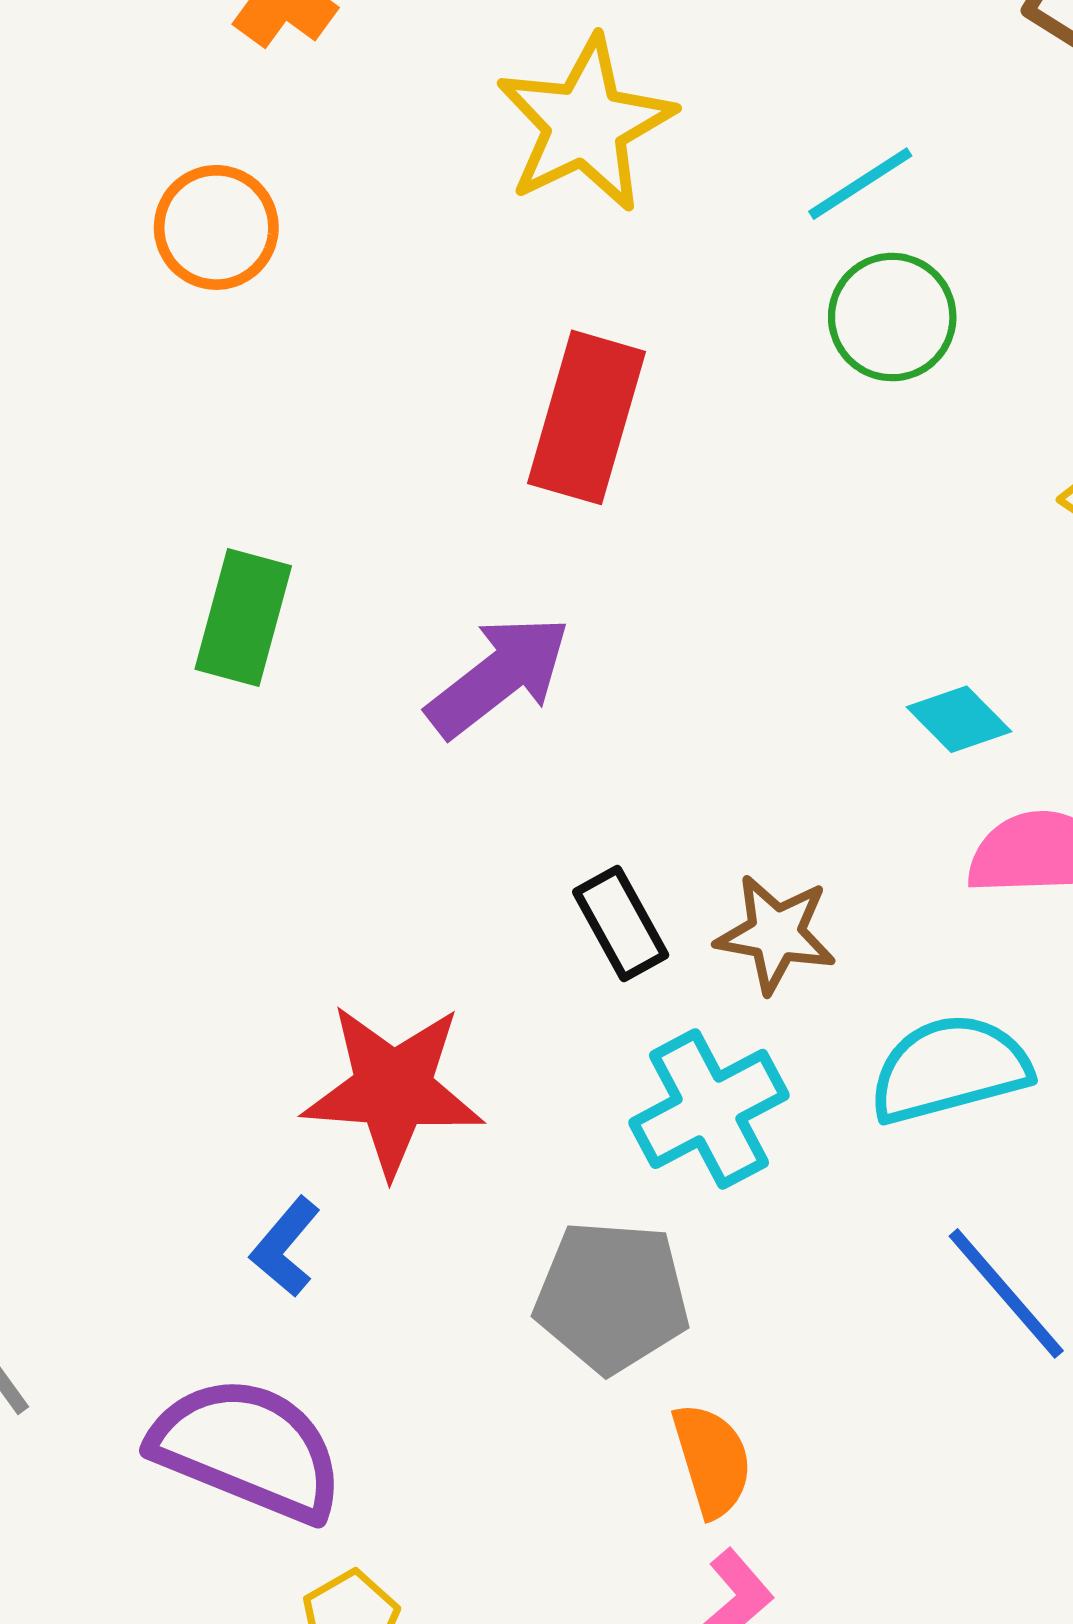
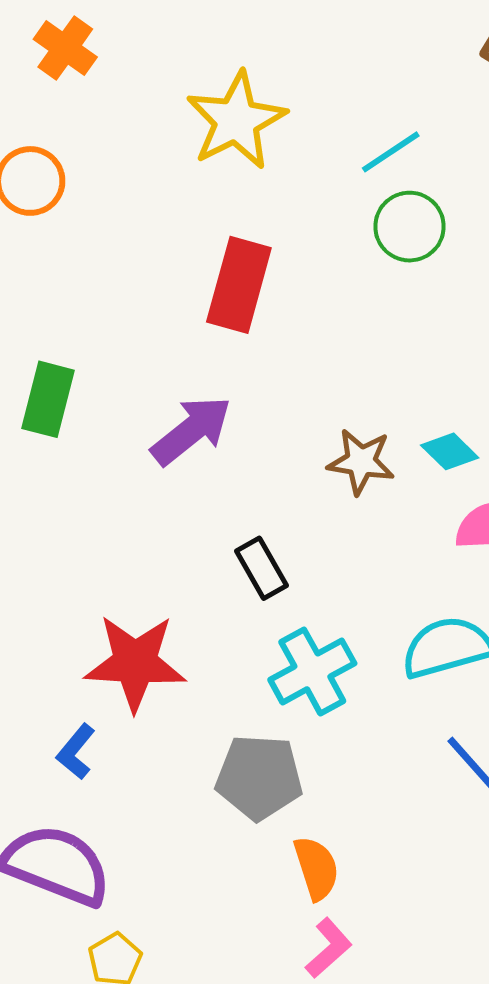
brown star: (776, 934) -> (361, 462), moved

